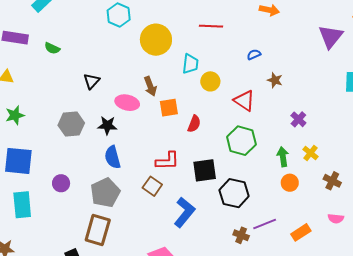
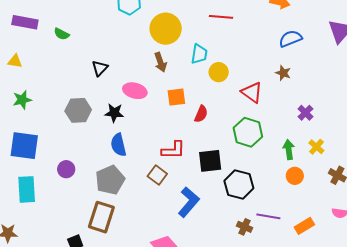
blue semicircle: (254, 54) -> (291, 39), moved, size x1.6
brown arrow: (150, 86) -> (160, 62), moved
purple line: (265, 224) -> (268, 216), turned 30

